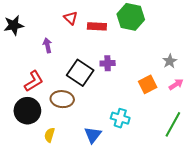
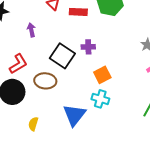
orange square: (148, 84) -> (102, 75), moved
yellow semicircle: (50, 135) -> (33, 124), moved
blue triangle: (93, 135) -> (74, 115), size x1.4

